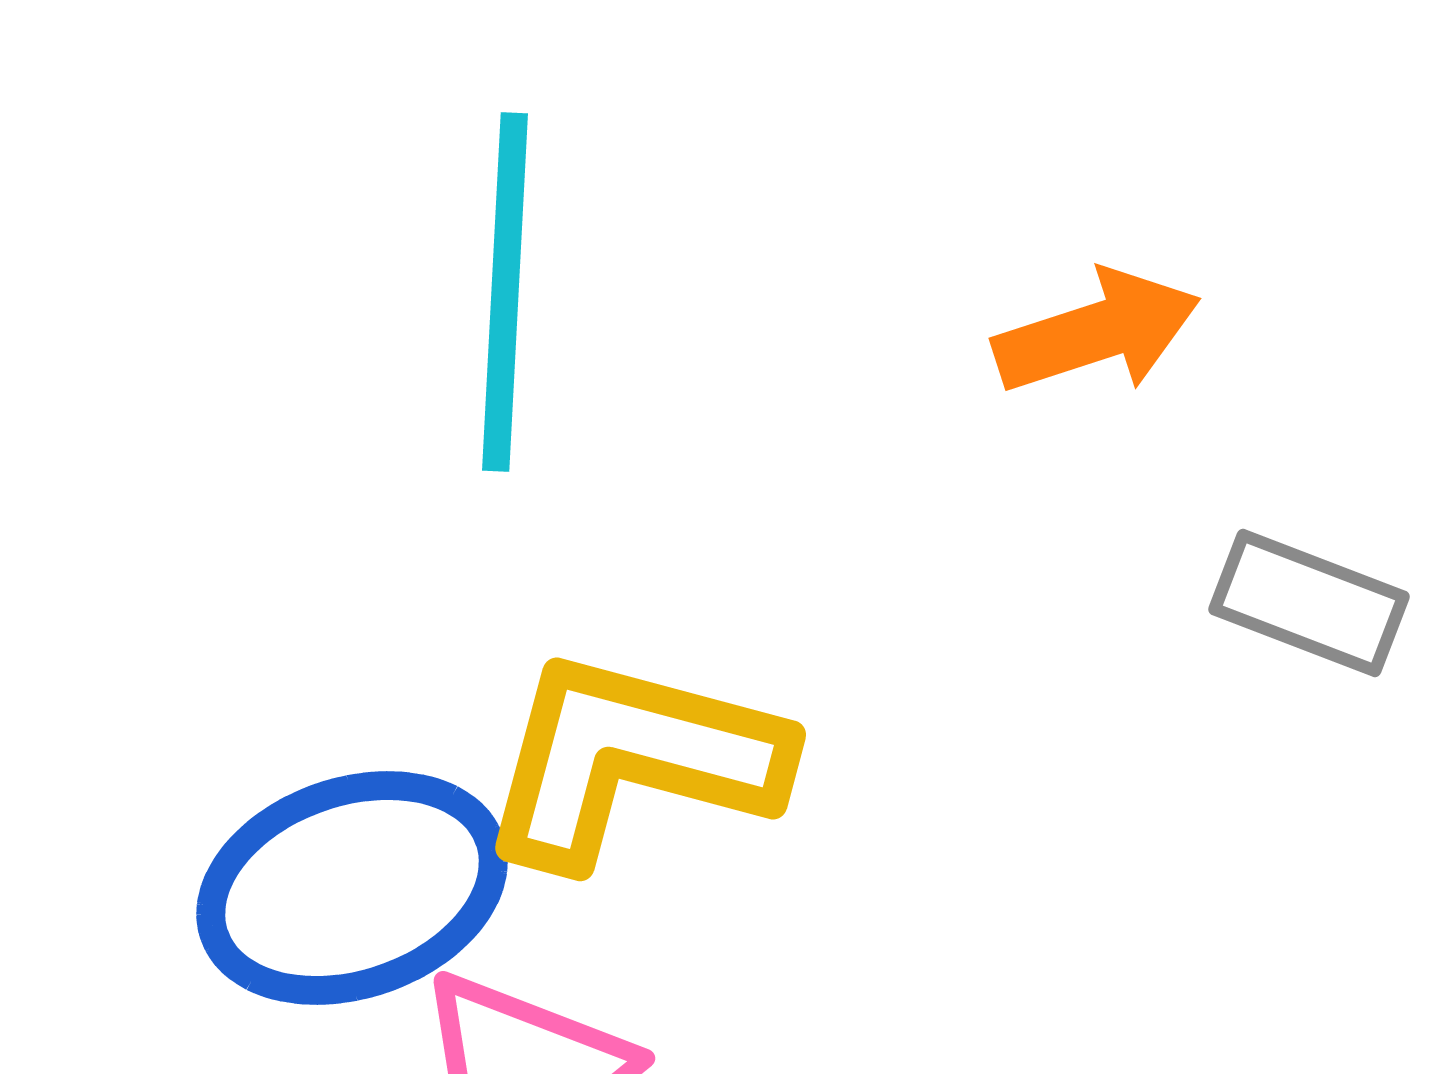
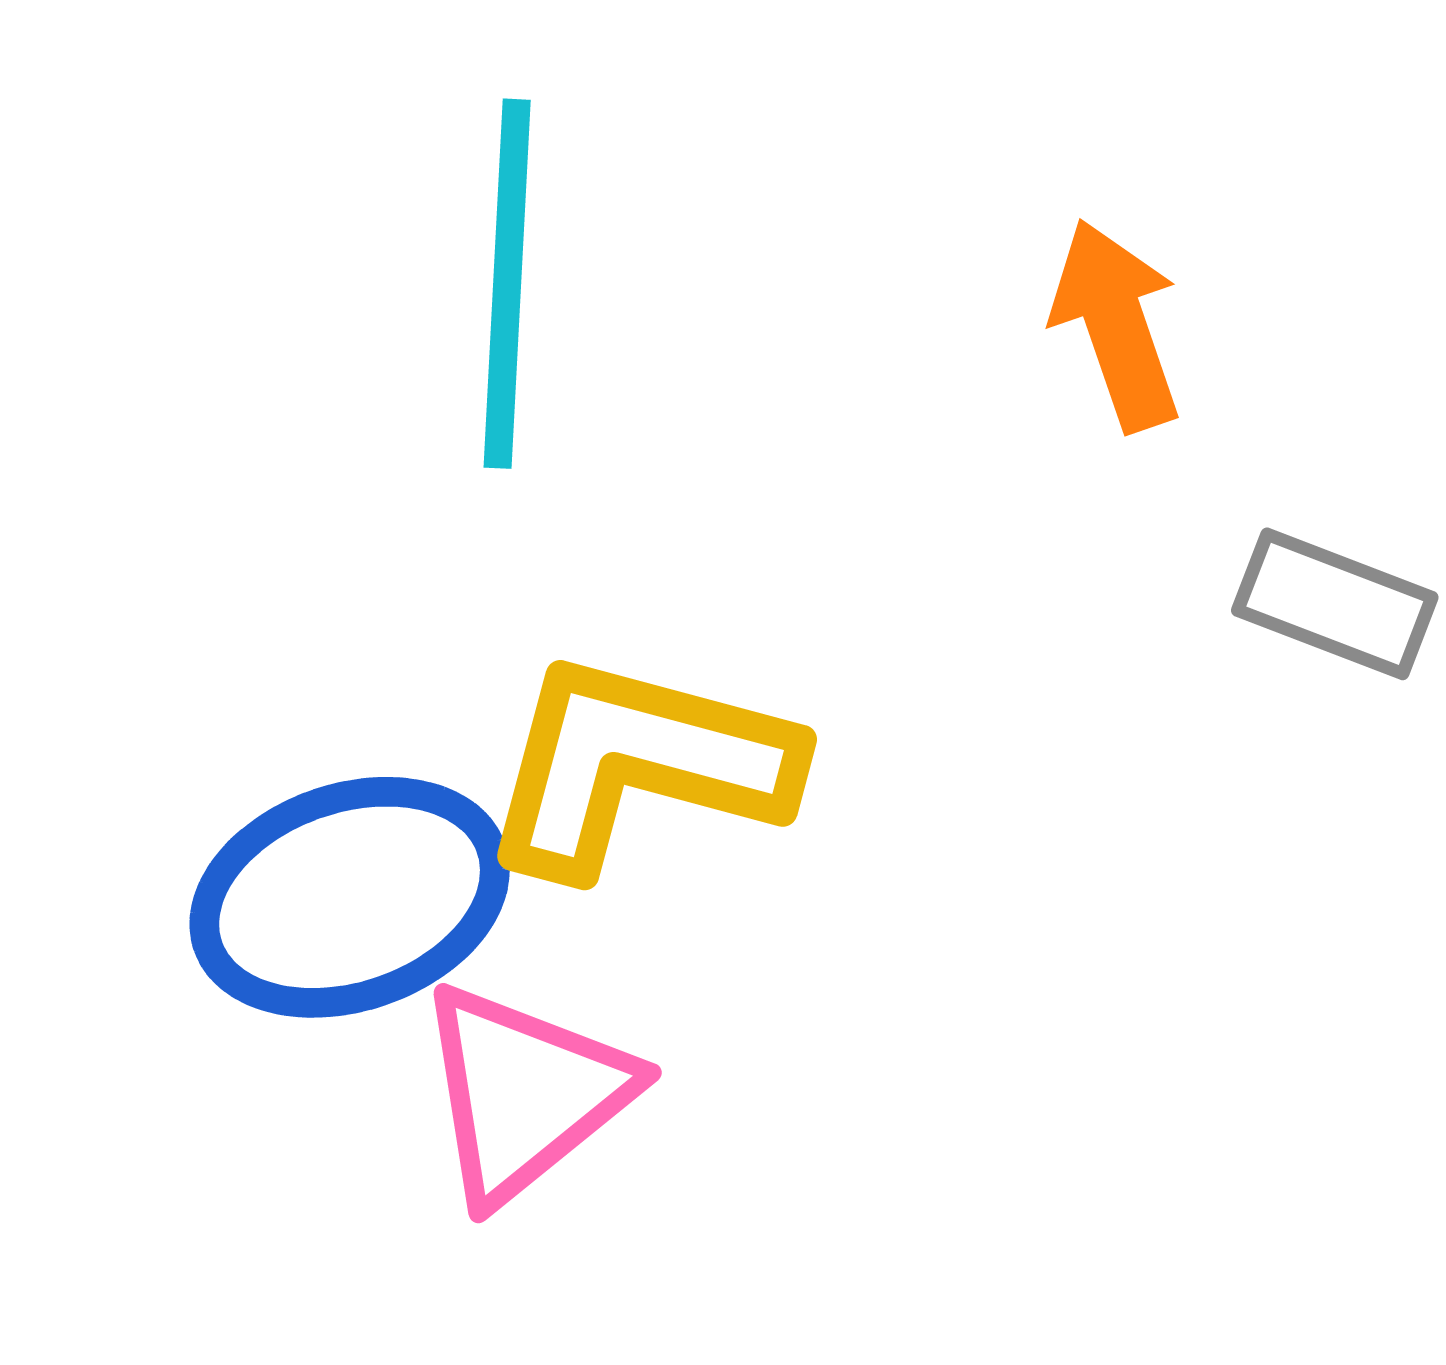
orange arrow: (1097, 332) -> (1117, 325), turned -91

